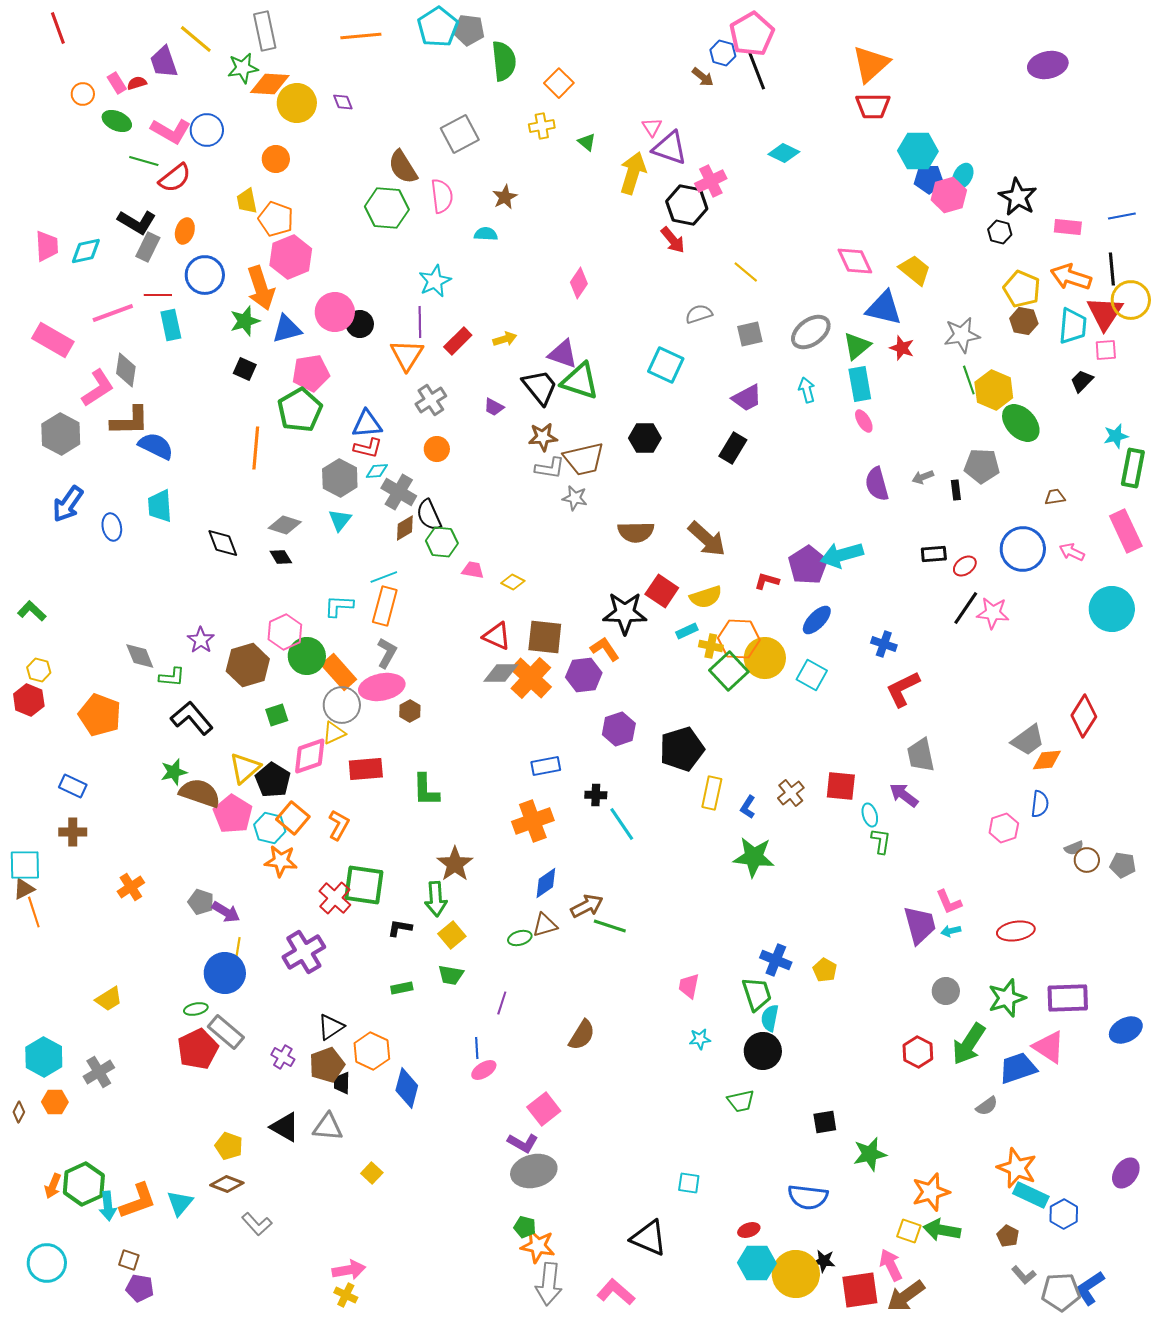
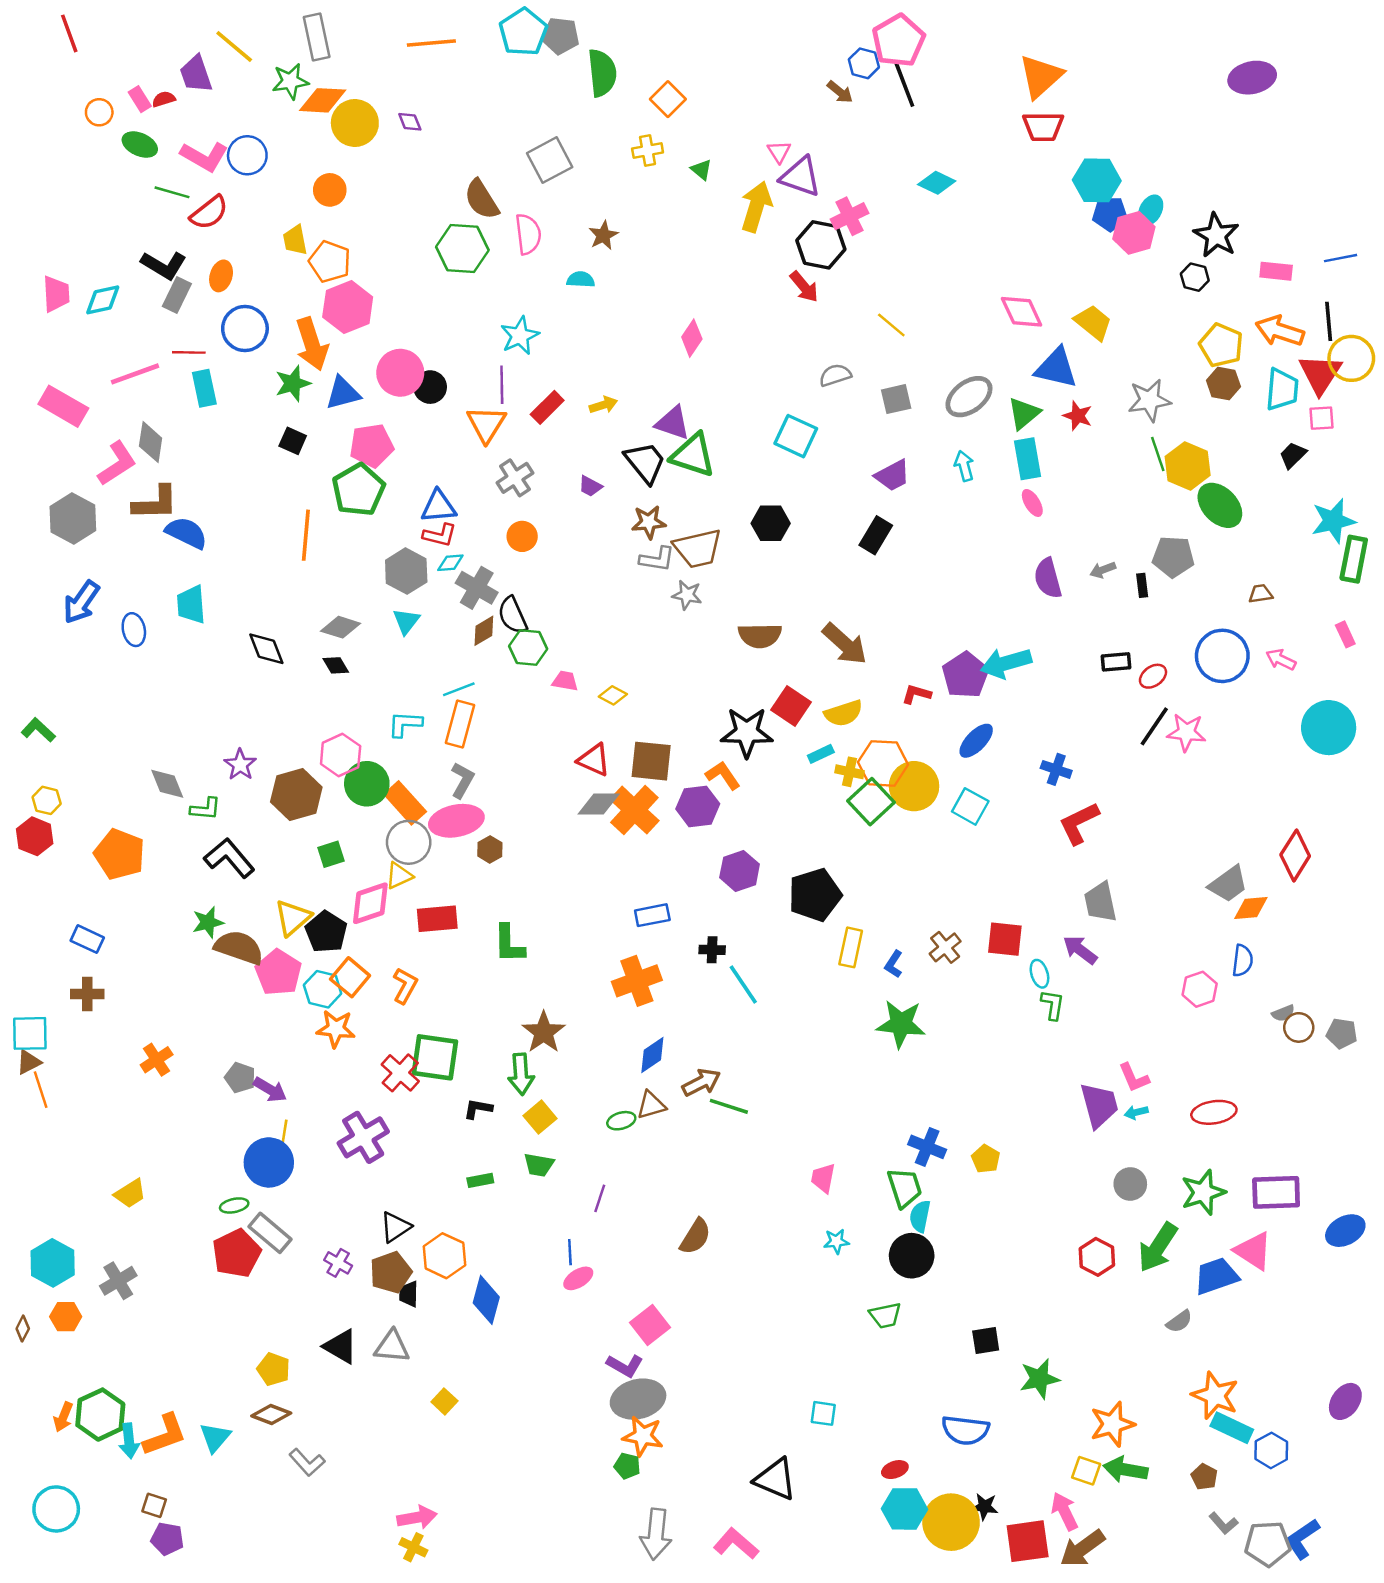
cyan star: (1116, 436) -> (1333, 521), size x1.5
pink rectangle: (1126, 531) -> (1345, 634), size x0.5
orange star: (538, 1246) -> (643, 1436), moved

